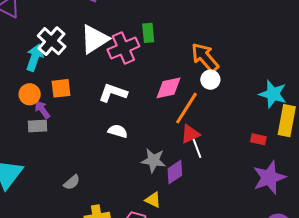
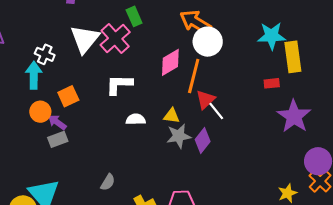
white cross: (52, 41) -> (45, 54), size x0.7
white circle: (210, 80) -> (208, 42), size x1.5
yellow triangle: (153, 200) -> (171, 116), moved

